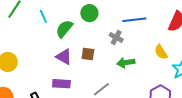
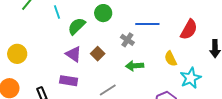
brown square: (88, 54) -> (98, 54), turned 32

